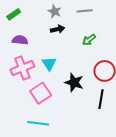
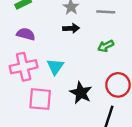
pink square: (41, 93) -> (40, 99), turned 30

